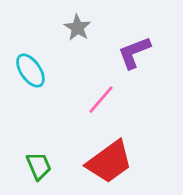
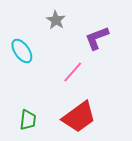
green trapezoid: (39, 166) -> (28, 120), turned 30

